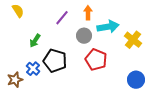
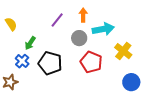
yellow semicircle: (18, 11) -> (11, 24), moved
yellow cross: (133, 40) -> (123, 51), moved
blue cross: (33, 69) -> (22, 61), moved

